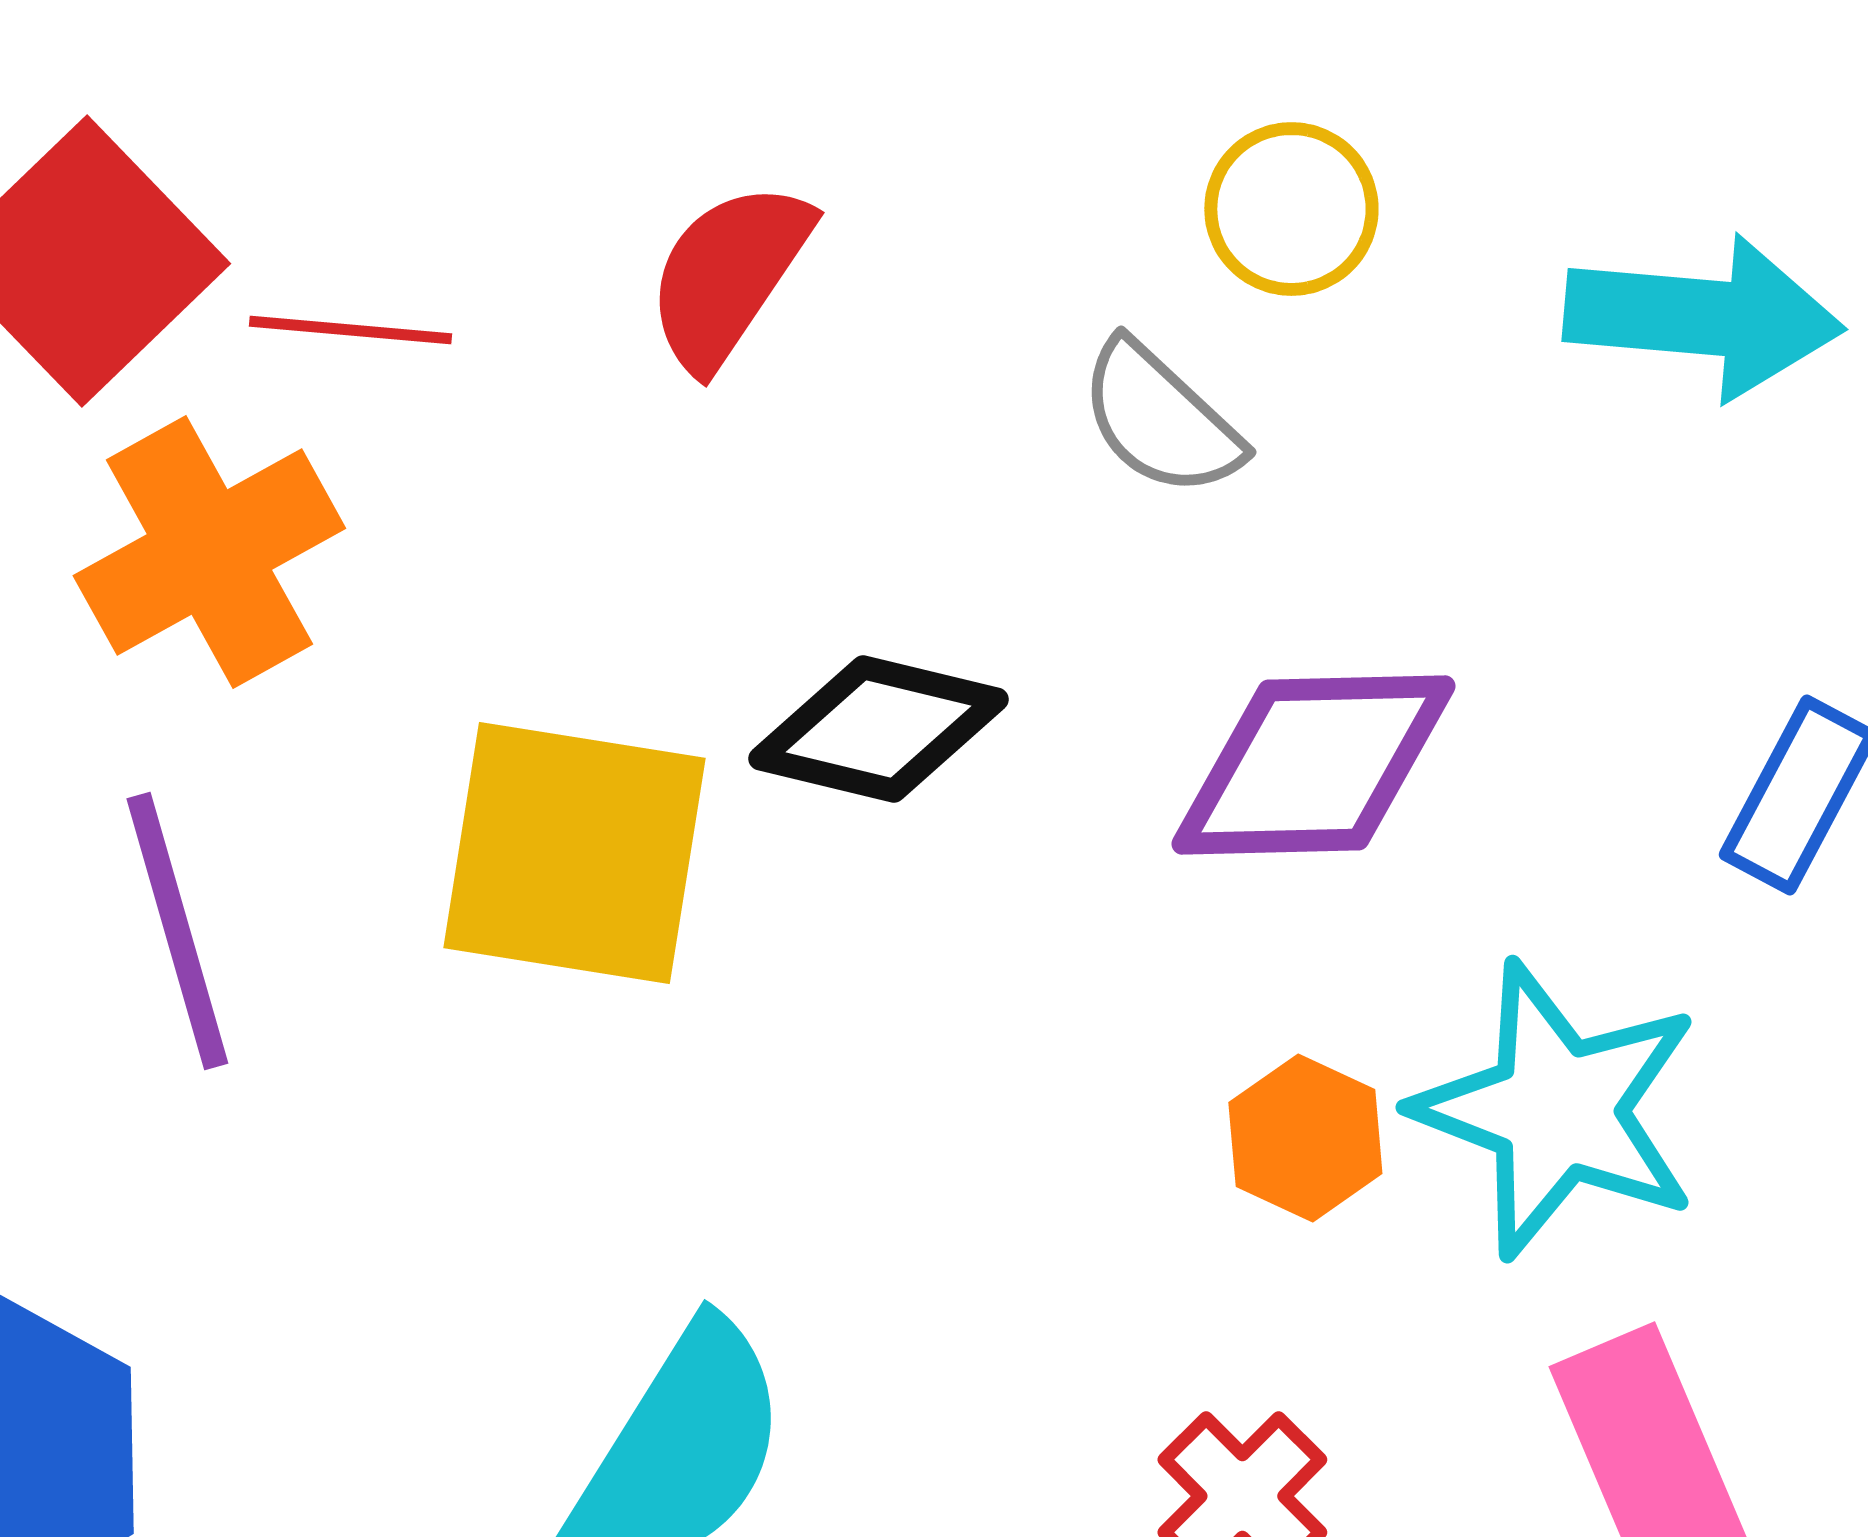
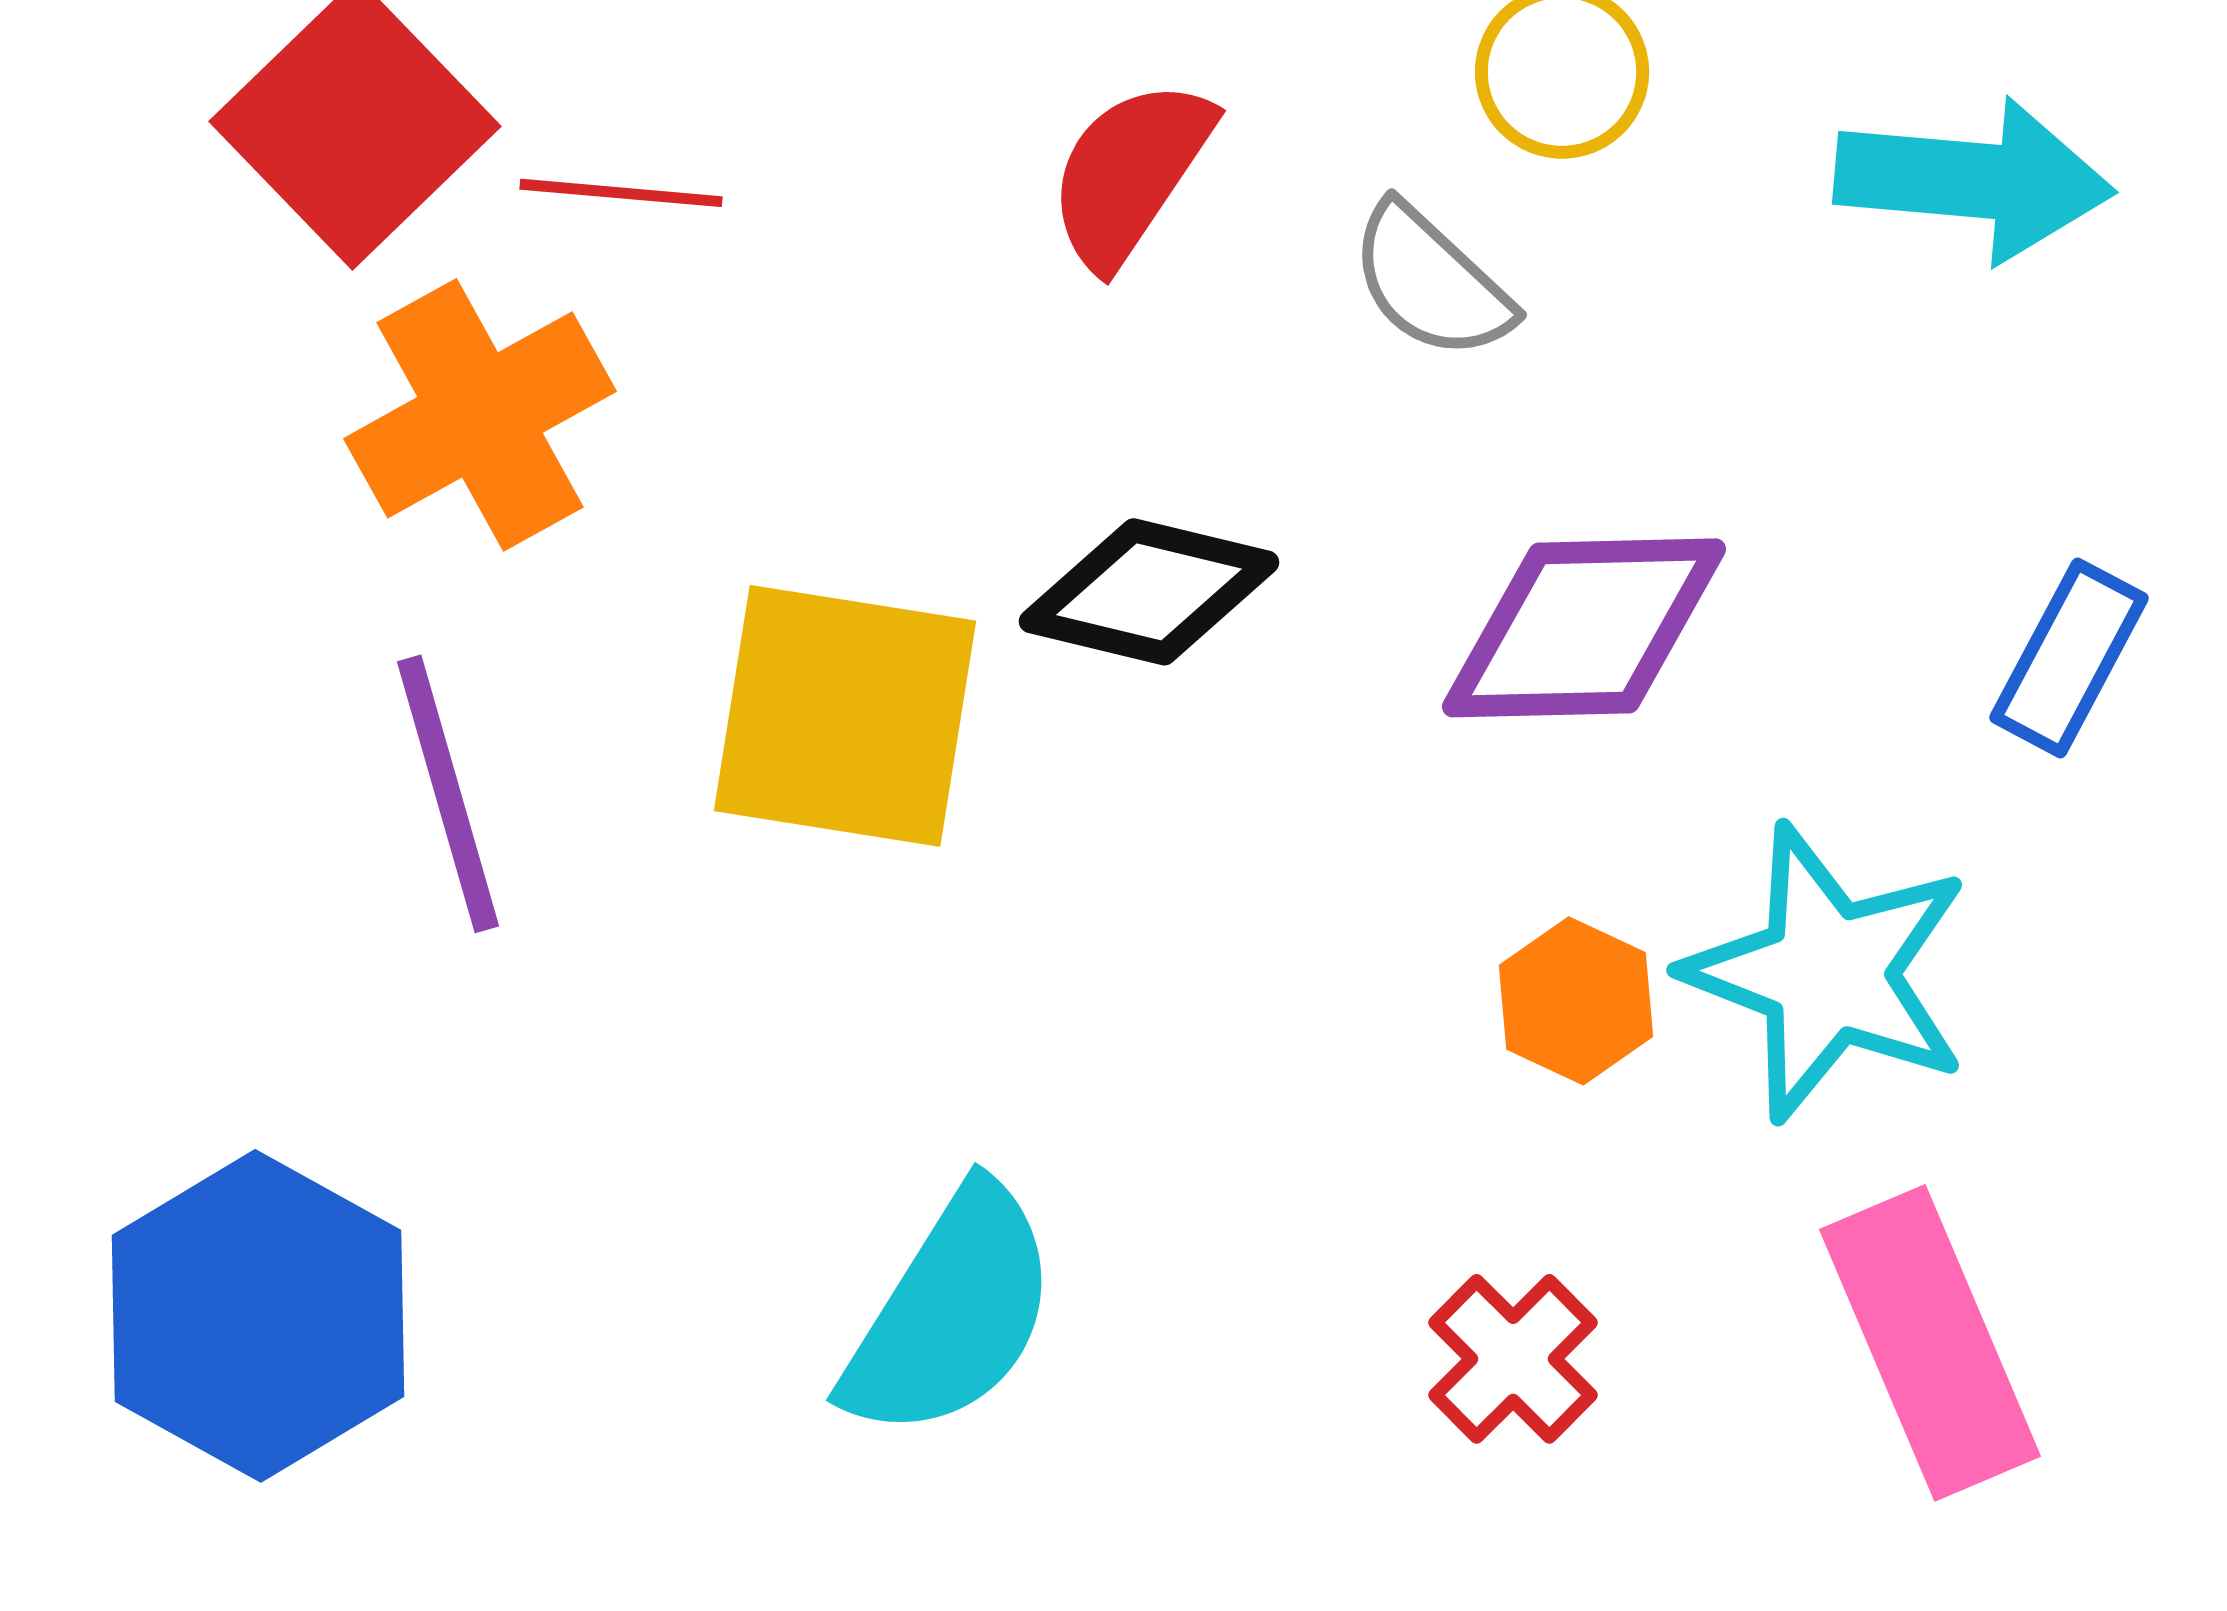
red semicircle: (728, 275) -> (1130, 173), moved

